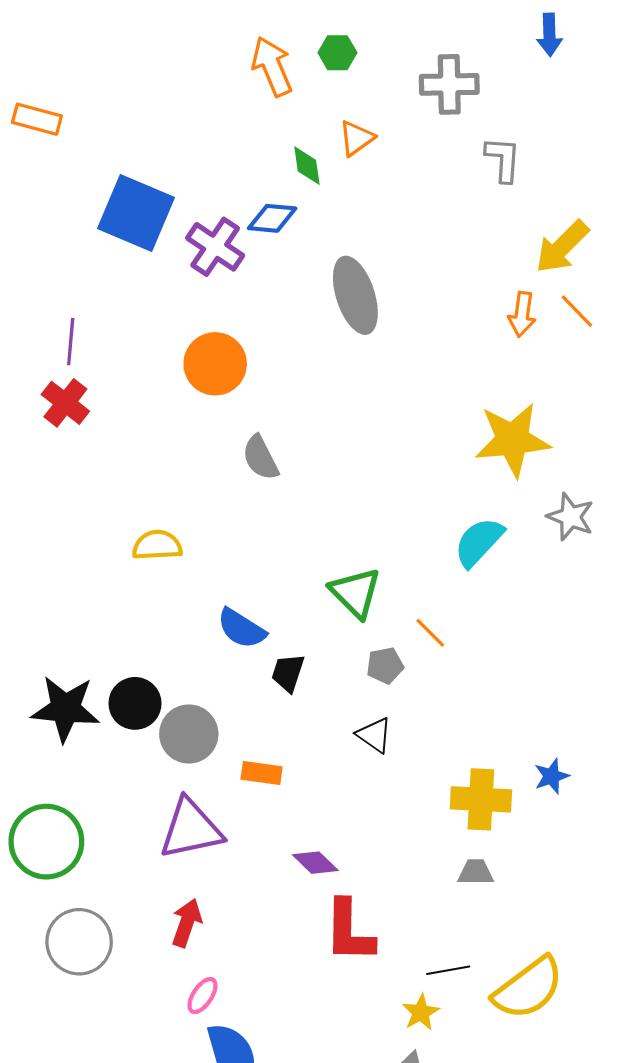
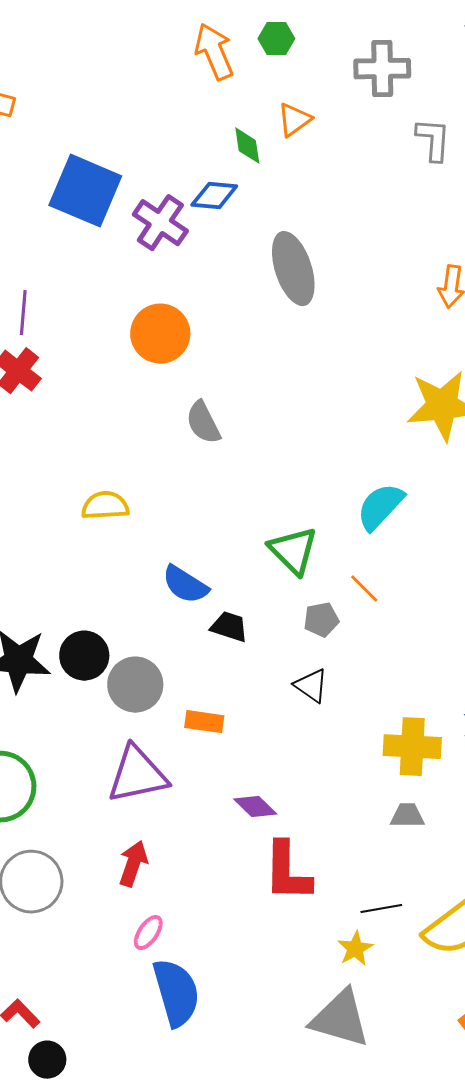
cyan semicircle: (479, 542) -> (380, 507), moved
black trapezoid: (288, 673) -> (229, 627), turned 90

